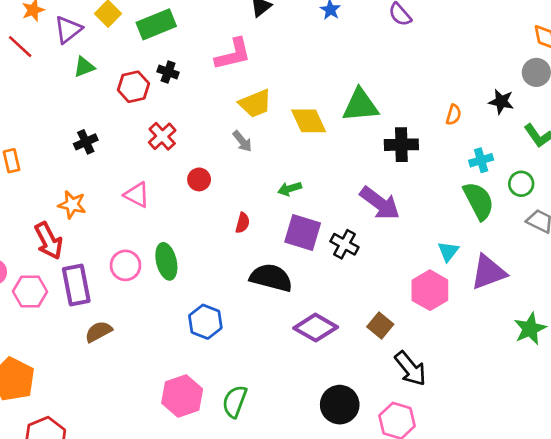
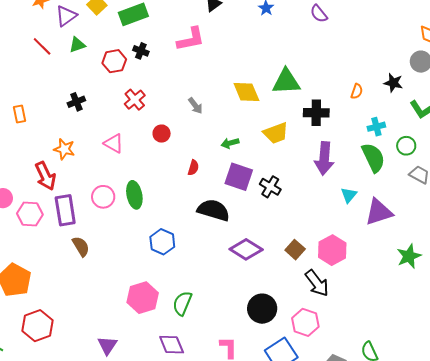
red line: (20, 47) -> (42, 46), moved
yellow trapezoid: (255, 104) -> (276, 133), moved
purple arrow: (380, 203) -> (324, 158), moved, turned 56
pink hexagon: (430, 290) -> (332, 250), moved
brown semicircle: (99, 332) -> (81, 246), turned 85

